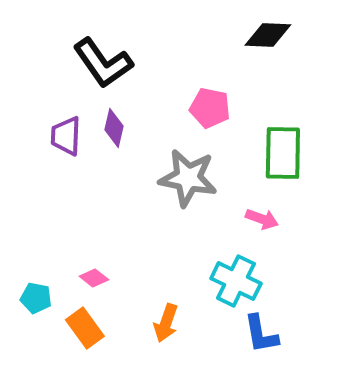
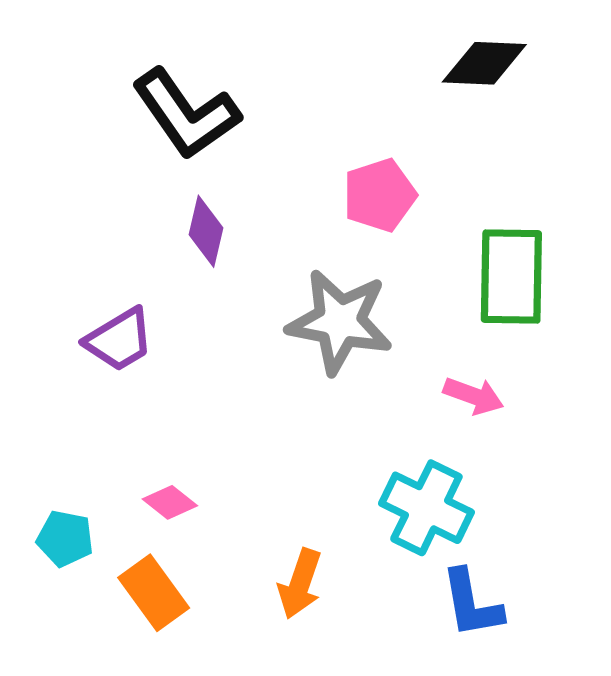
pink pentagon: (210, 108) -> (379, 195), turned -30
purple trapezoid: (66, 136) -> (119, 340), moved, turned -123

